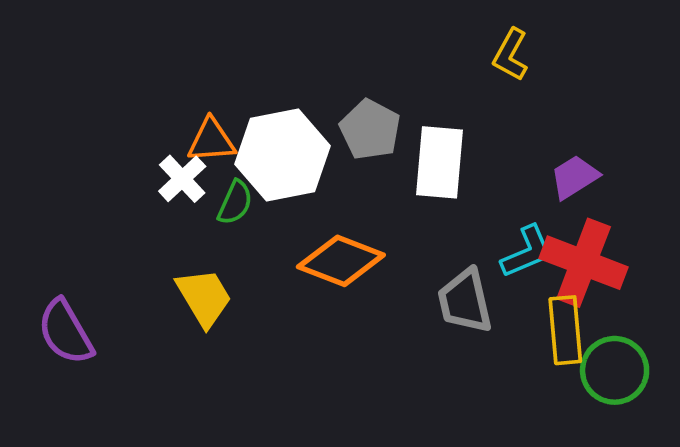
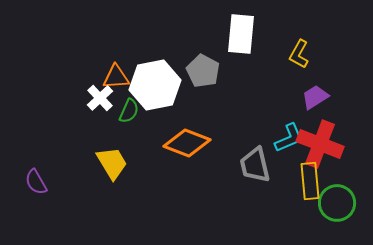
yellow L-shape: (511, 55) -> (299, 54), moved
white rectangle: (439, 162) -> (241, 34), moved
purple semicircle: (65, 332) -> (36, 182), size x0.7

